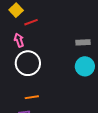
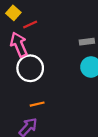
pink arrow: (19, 40) -> (19, 45), size x1.6

